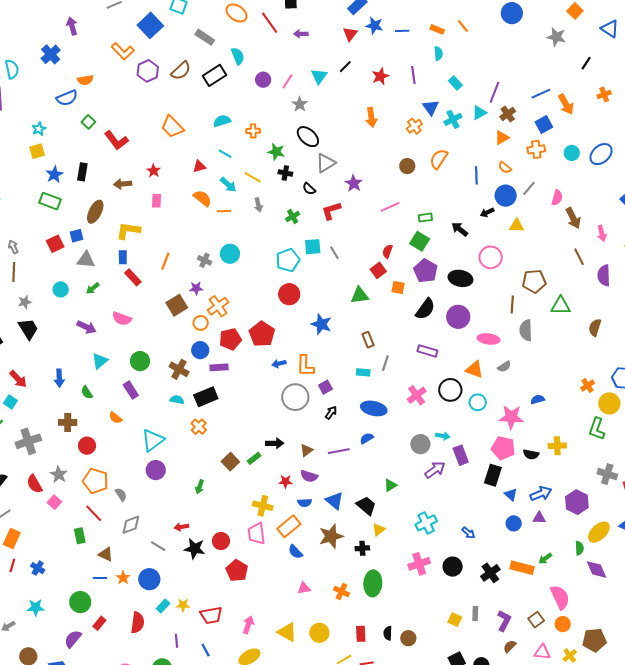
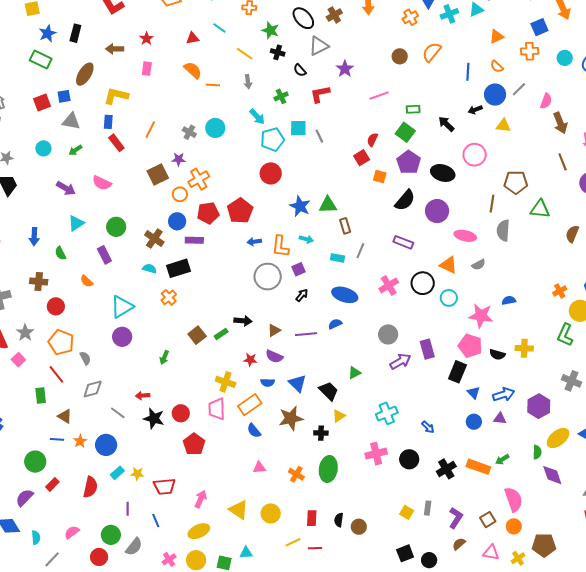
brown cross: (508, 114) -> (334, 15), moved
cyan arrow: (228, 185) -> (257, 117), moved
green triangle: (360, 295) -> (328, 205), moved
cyan arrow: (443, 436) -> (306, 239), moved

